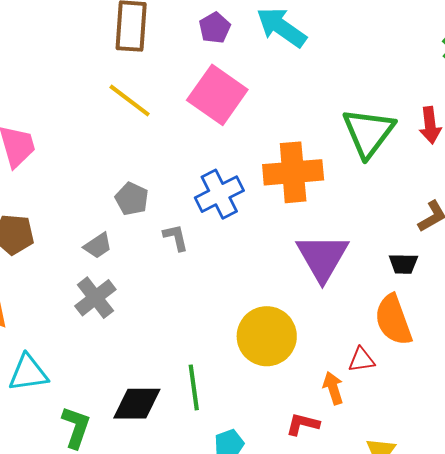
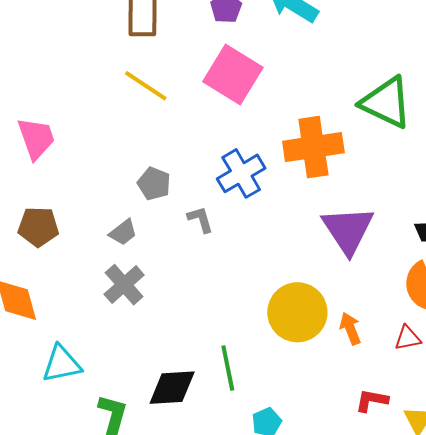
green triangle: (368, 133) -> (386, 103), turned -38
red triangle: (361, 360) -> (408, 338), moved
orange arrow: (333, 388) -> (350, 329), moved
red L-shape: (303, 424) -> (372, 400), moved

